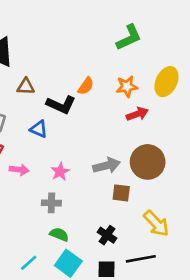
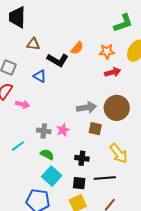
green L-shape: (129, 37) -> (123, 23), moved
pink star: (60, 172) -> (63, 130), moved
black cross: (107, 235) -> (82, 158), turned -32
cyan line: (29, 263) -> (18, 146), moved

